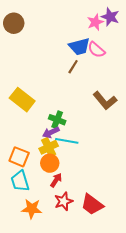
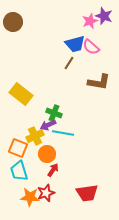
brown L-shape: (105, 101) -> (99, 82), moved, turned -40
yellow cross: (49, 147) -> (35, 136), moved
red star: (64, 201) -> (46, 193), moved
red trapezoid: (92, 204) -> (87, 193), turned -45

